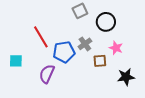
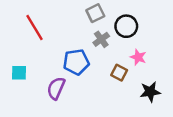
red line: (41, 37) -> (35, 27), moved
gray cross: (85, 44) -> (101, 39), moved
brown square: (100, 61) -> (119, 73), turned 32

